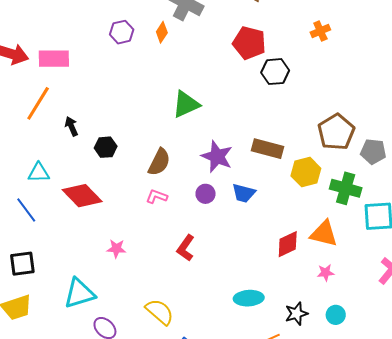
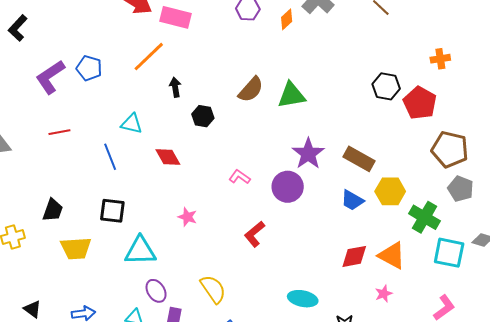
red pentagon: (249, 43) -> (420, 103), moved
brown pentagon: (336, 132) -> (450, 149), moved, turned 30
brown semicircle: (159, 162) -> (251, 90), moved
blue trapezoid: (244, 193) -> (352, 200), moved
purple circle: (206, 194) -> (288, 187), size x1.6
red diamond: (82, 196) -> (168, 157), size x0.7
black square: (22, 264) -> (112, 211), moved
pink star: (326, 273) -> (384, 294), turned -30

